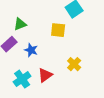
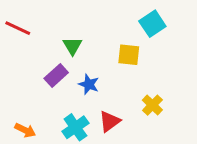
green triangle: (20, 24) -> (73, 46), turned -40

